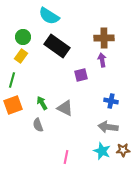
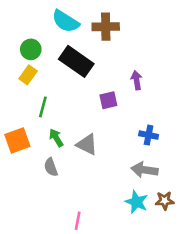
brown cross: (104, 38) -> (106, 27), moved
green line: (12, 80) -> (43, 107), moved
pink line: (66, 157) -> (78, 221), moved

